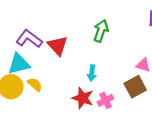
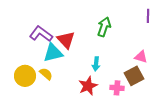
cyan triangle: (19, 64) -> (53, 53), moved
red star: (83, 98) -> (88, 86), turned 30
pink cross: (106, 100) -> (117, 88), moved, turned 32

